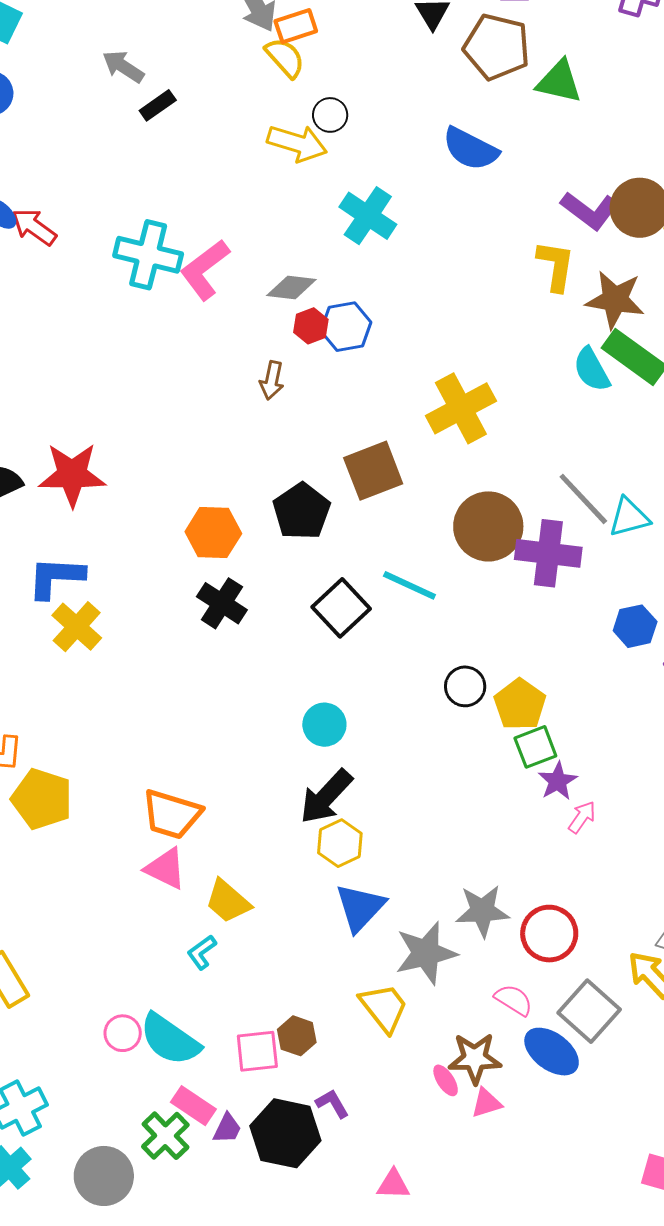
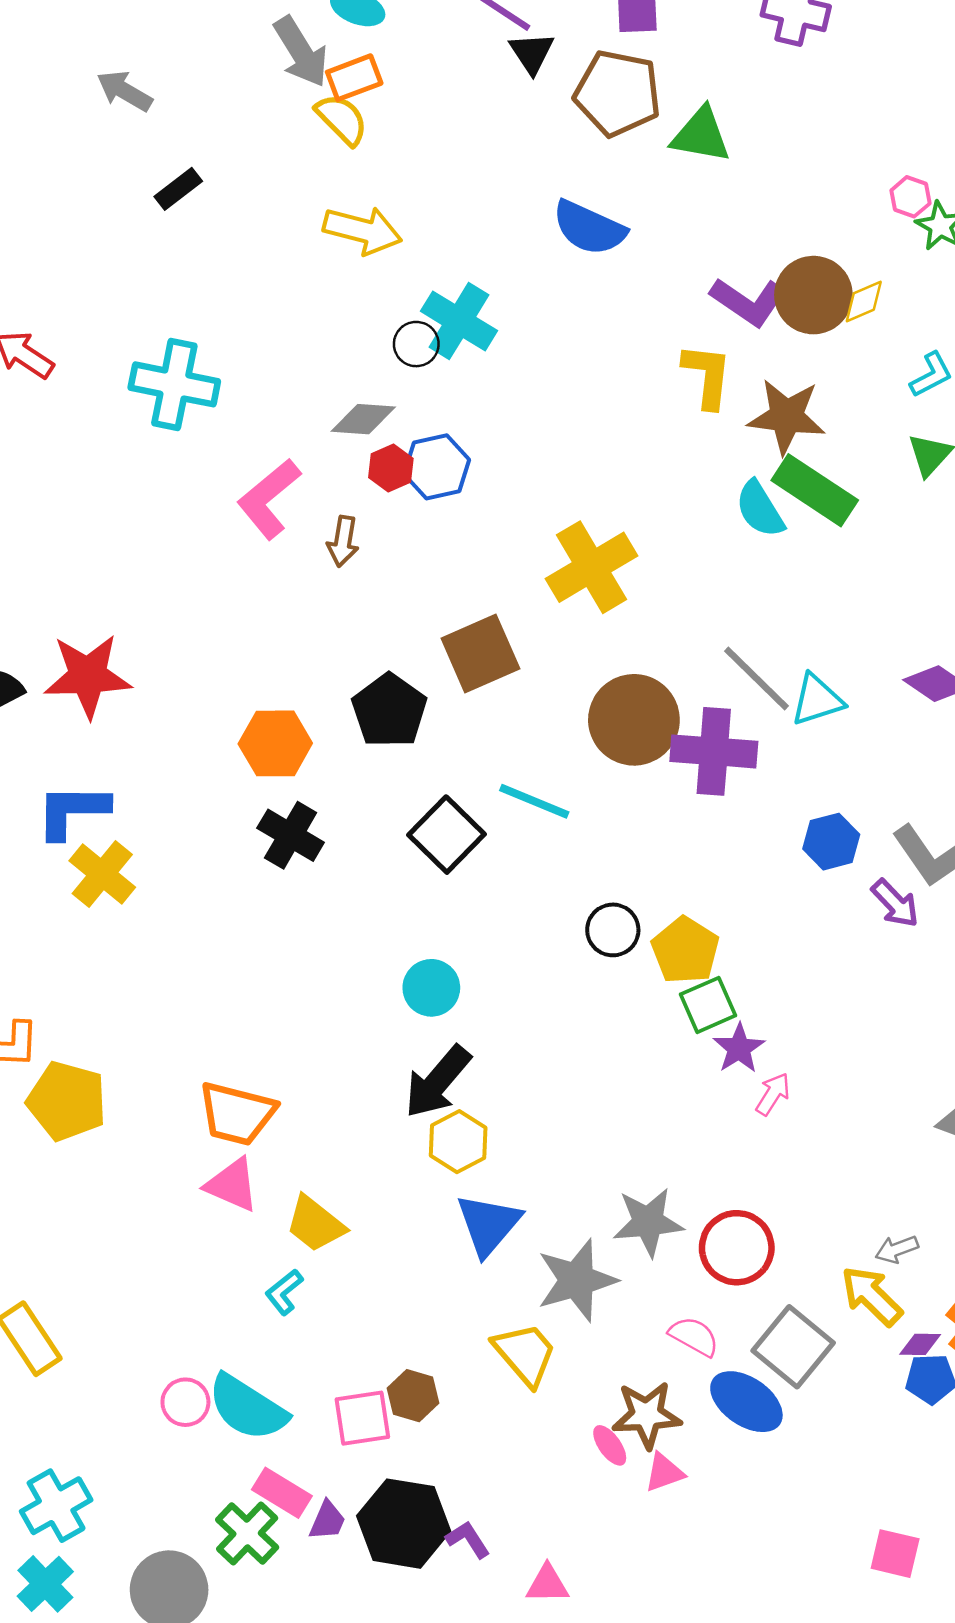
gray arrow: (123, 67) -> (125, 91), moved
black circle: (330, 115) -> (416, 344), moved
pink L-shape: (205, 270) -> (269, 499), moved
purple L-shape: (332, 1104) -> (468, 1539), moved

